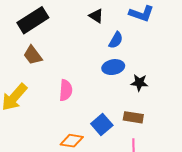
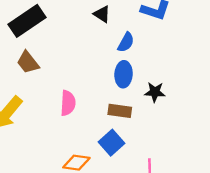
blue ellipse: (113, 67) -> (124, 74), turned -75
brown rectangle: (133, 117) -> (120, 111), moved

